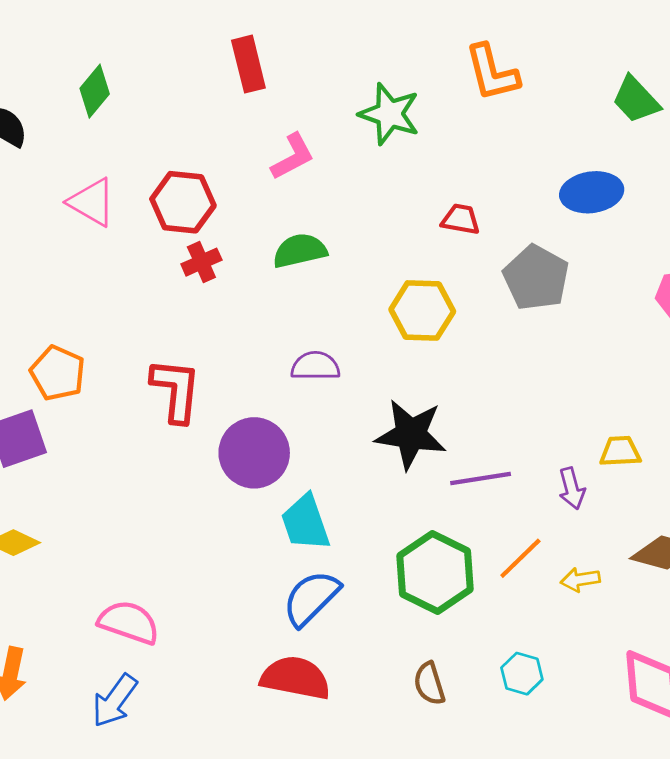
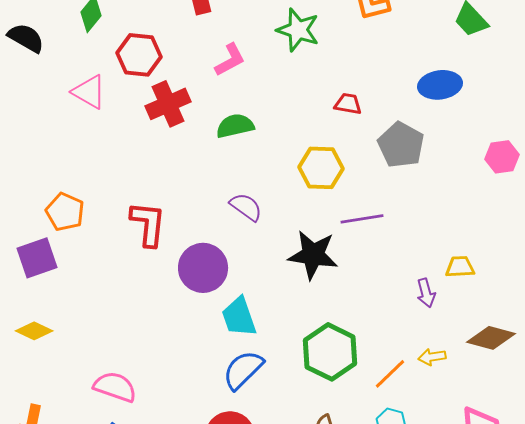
red hexagon: (183, 202) -> (139, 55), moved
red cross: (201, 262) -> (168, 104), moved, size x1.6
purple semicircle: (315, 366) -> (246, 207), turned 36
purple line: (481, 479) -> (362, 219), moved
orange line: (520, 558) -> (390, 374), moved

